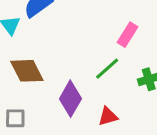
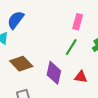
red triangle: (108, 116) -> (81, 77), turned 40

